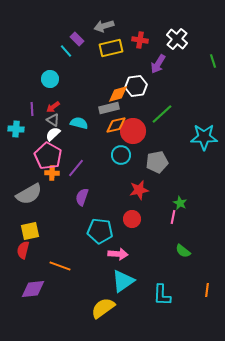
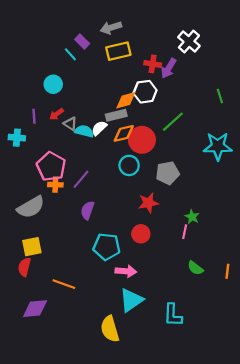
red cross: (140, 40) -> (153, 64), moved
green line: (213, 61) -> (220, 96), moved
gray triangle: (53, 120) -> (70, 124), moved
white semicircle: (53, 134) -> (99, 128), moved
orange line: (207, 290) -> (227, 271), moved
yellow semicircle: (103, 308) -> (110, 329), turned -70

